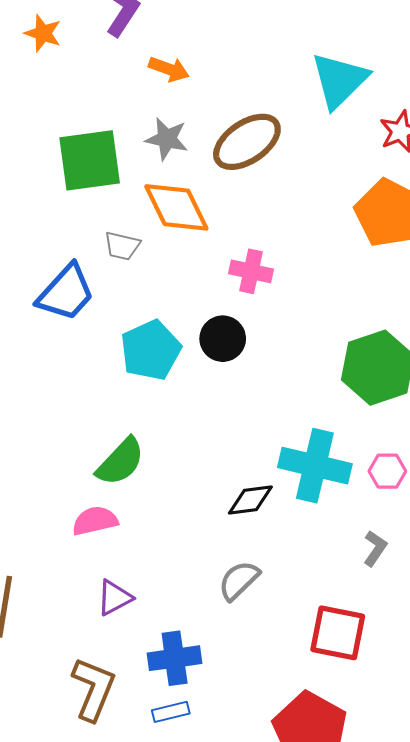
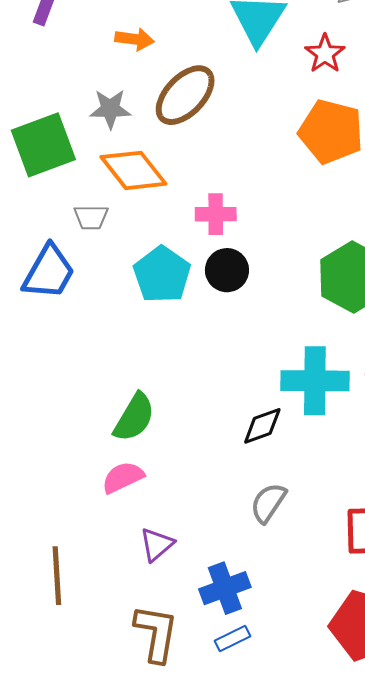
orange arrow: (169, 69) -> (134, 39), moved
black circle: (223, 339) -> (227, 270), moved
cyan pentagon: (151, 350) -> (162, 275), moved

